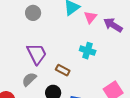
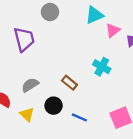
purple trapezoid: (37, 54) -> (24, 39), moved

